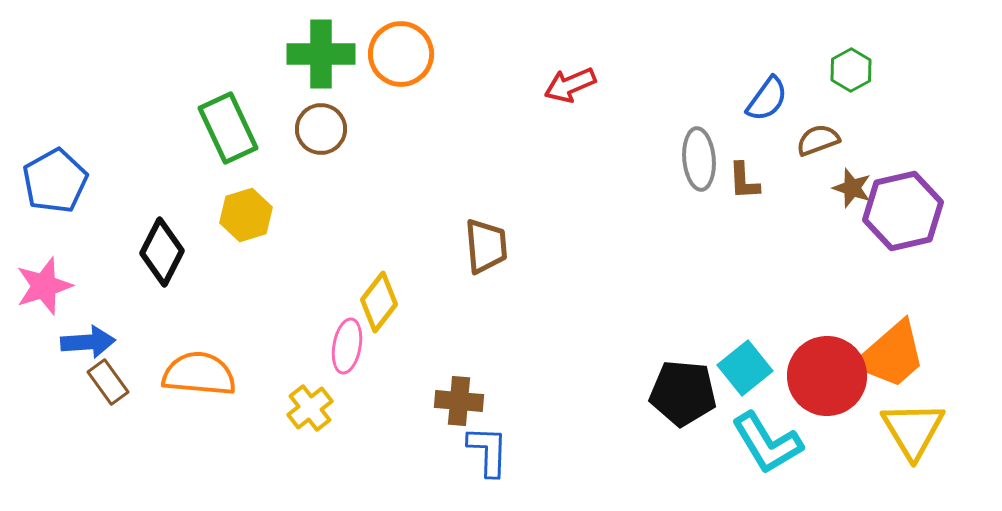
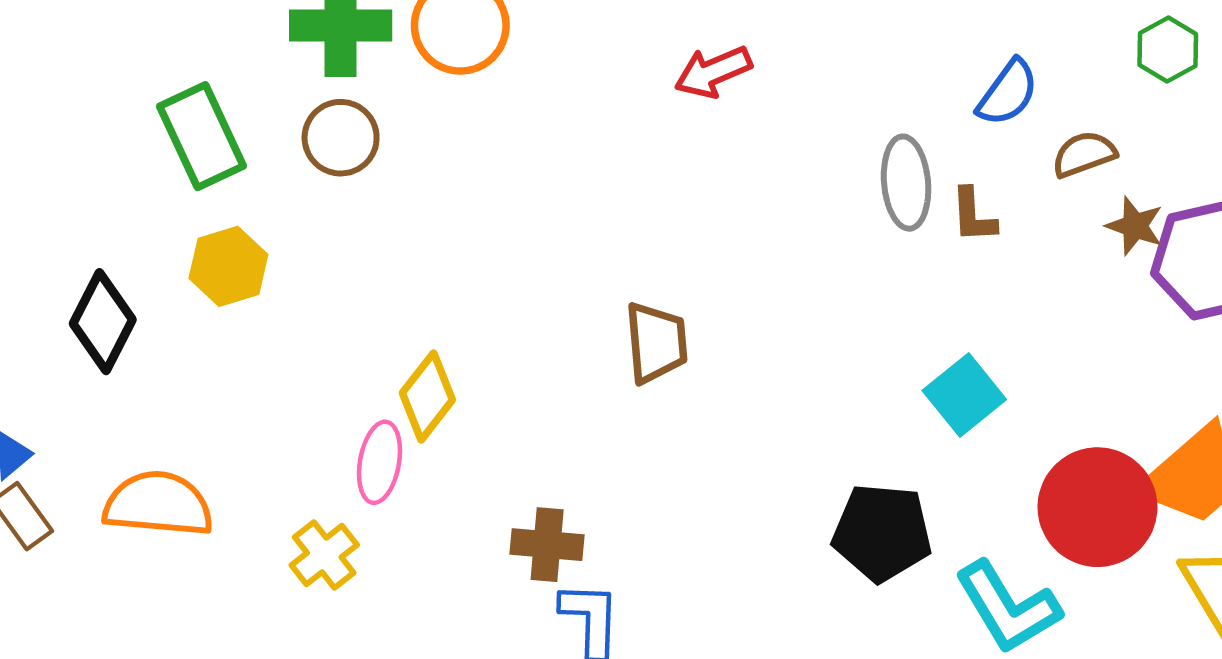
green hexagon: (851, 70) -> (1168, 49), moved
brown trapezoid: (486, 246) -> (656, 343), moved
cyan square: (745, 368) -> (964, 395), moved

